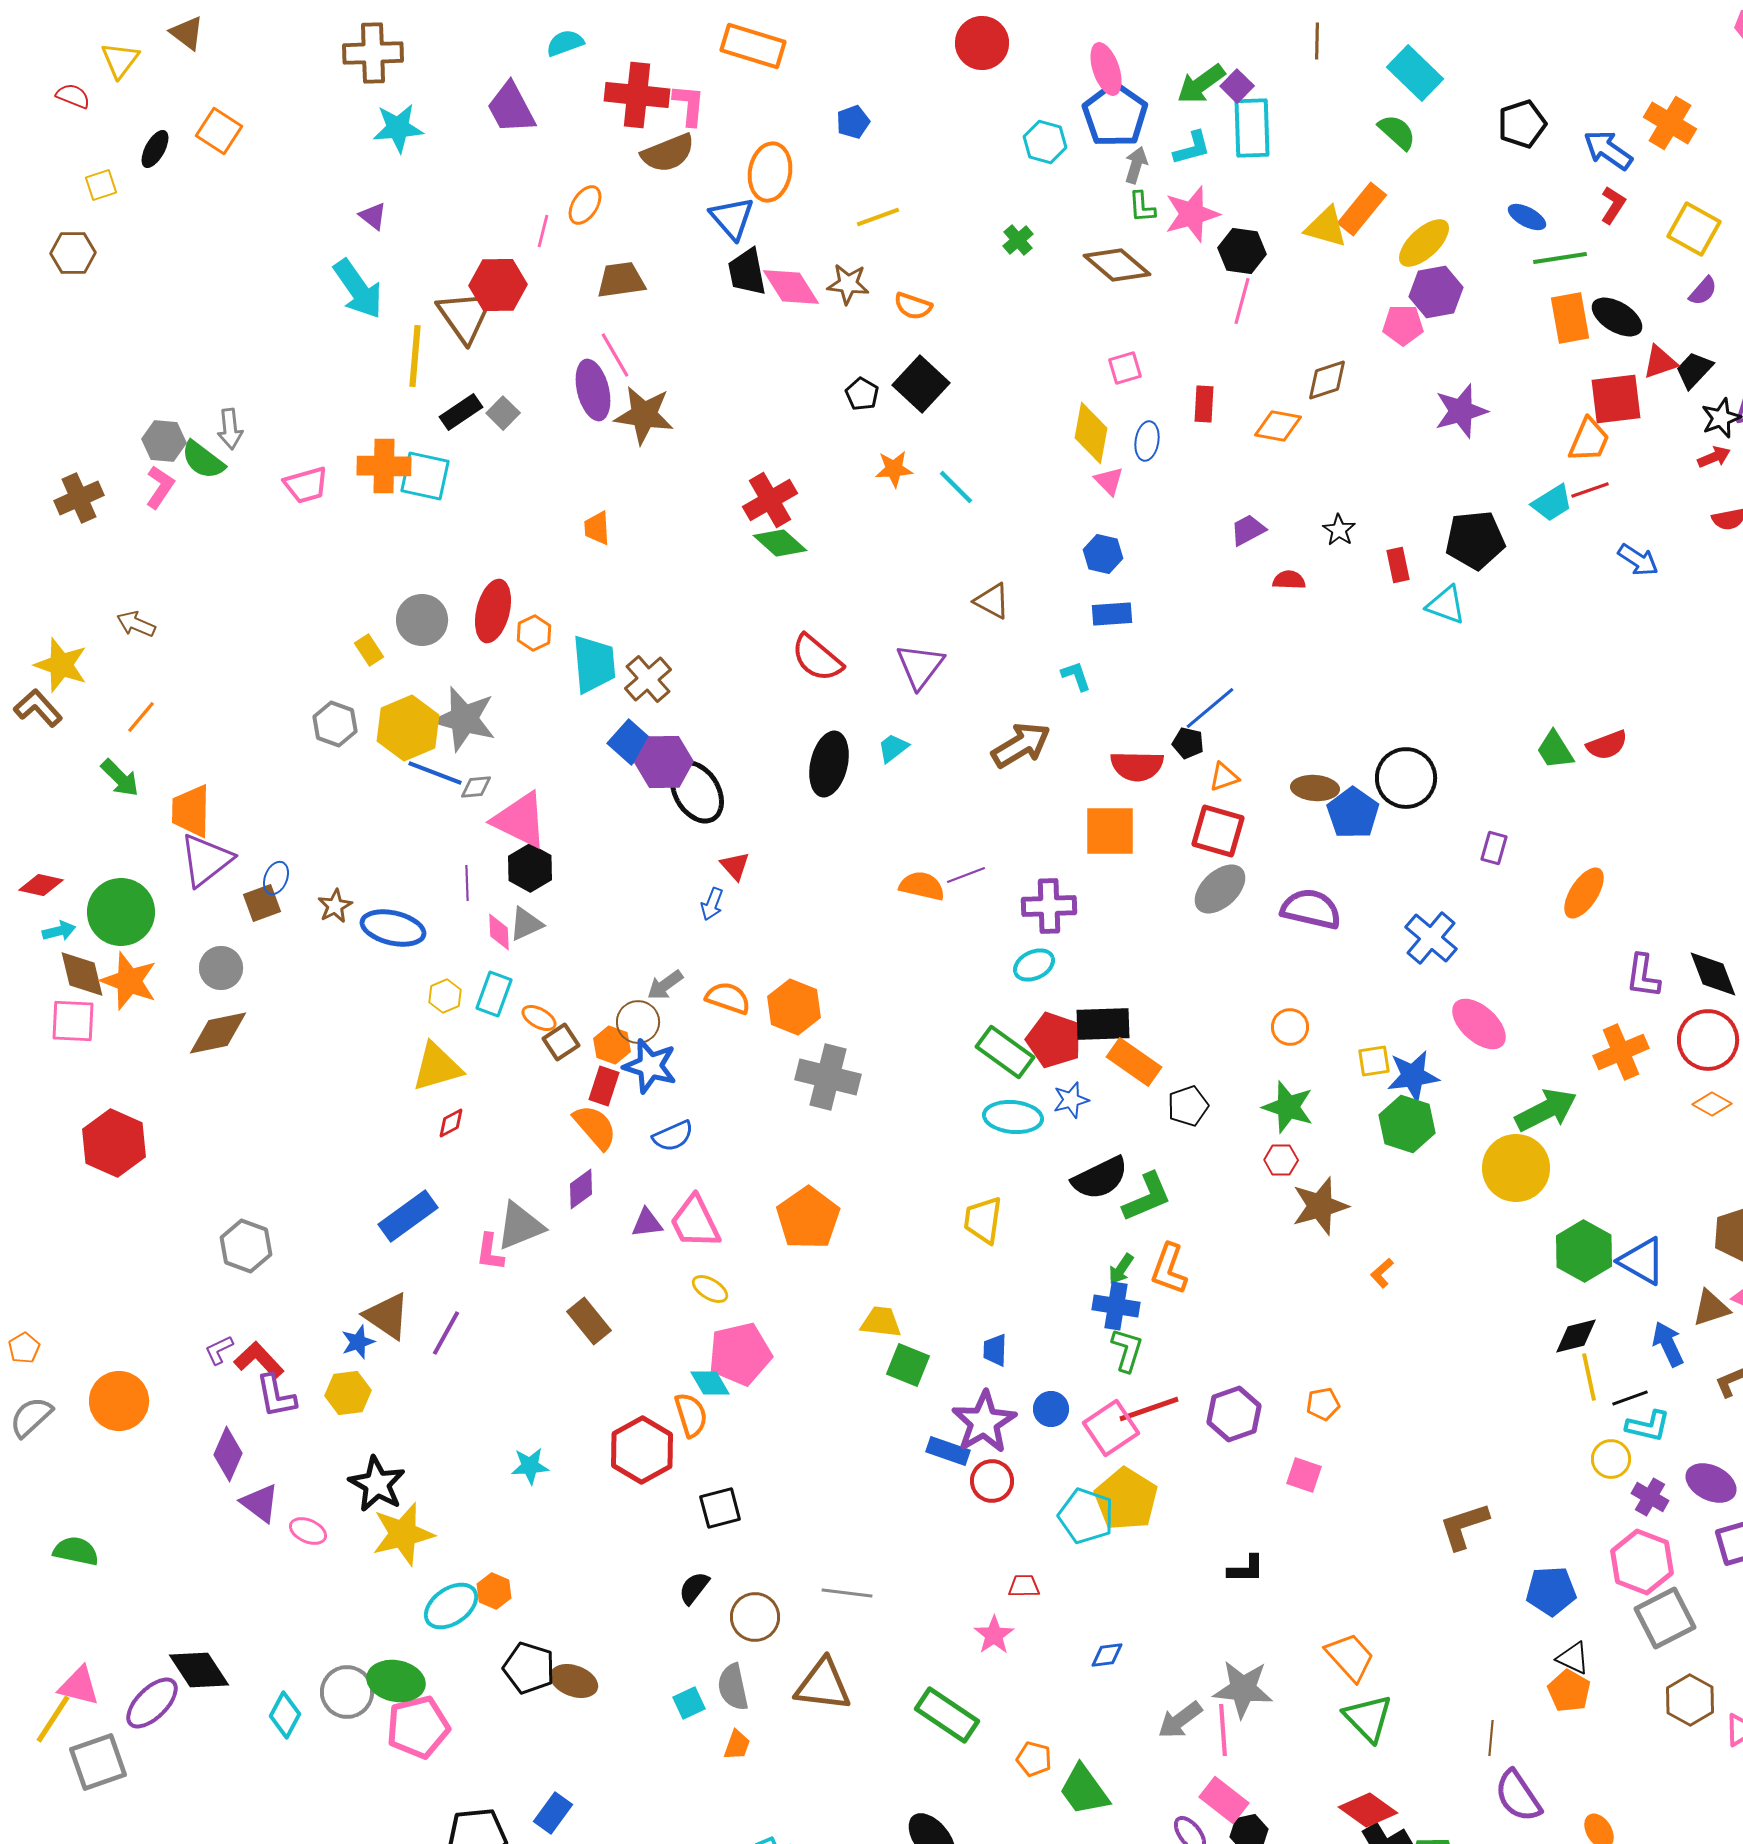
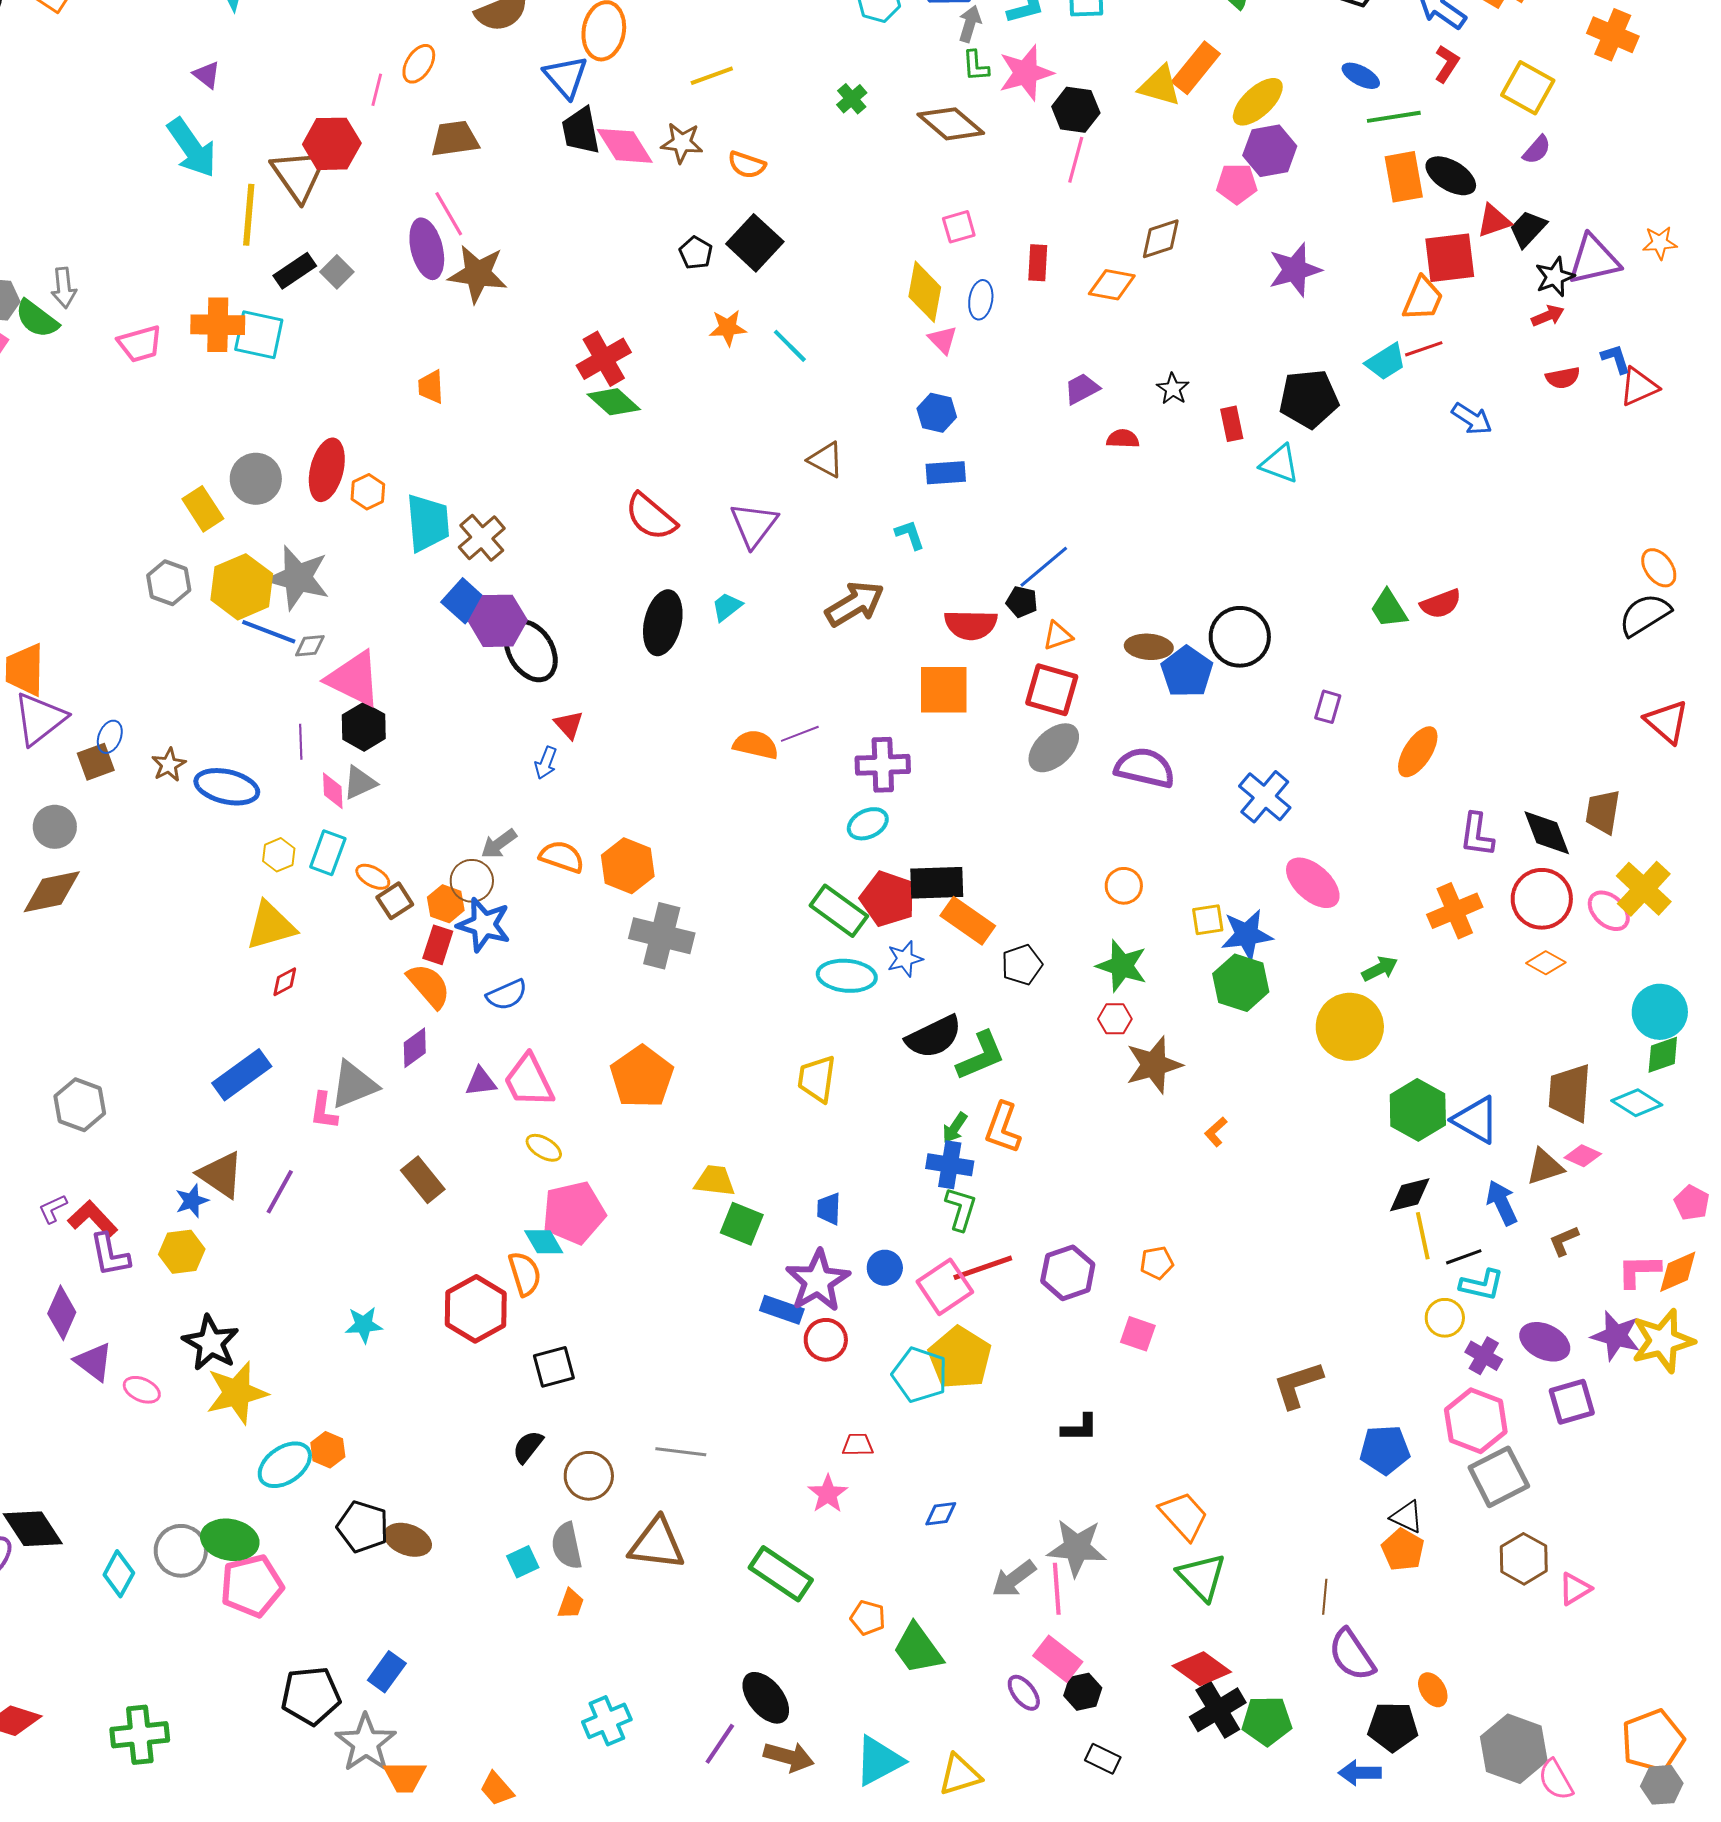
yellow rectangle: (369, 650) -> (203, 509), size x1.4
green arrow: (1546, 1110) -> (1380, 969), size x0.6

